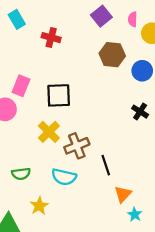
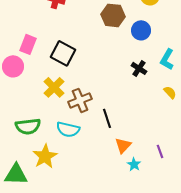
black square: (59, 95) -> (63, 53), turned 30
green semicircle: (21, 174) -> (28, 126), size x1.4
yellow star: (39, 206) -> (45, 156), size x1.4

